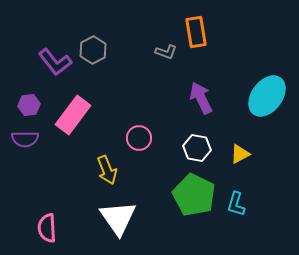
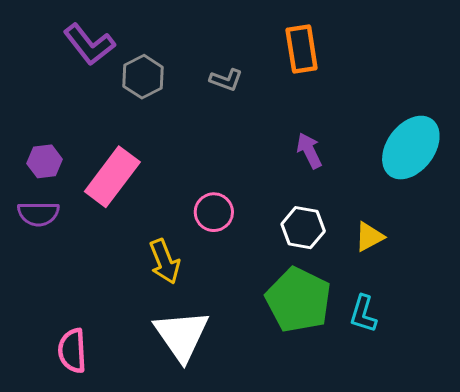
gray L-shape: (166, 52) -> (226, 80), moved
purple L-shape: (55, 62) -> (89, 44), moved
purple arrow: (201, 98) -> (309, 151), size x0.7

